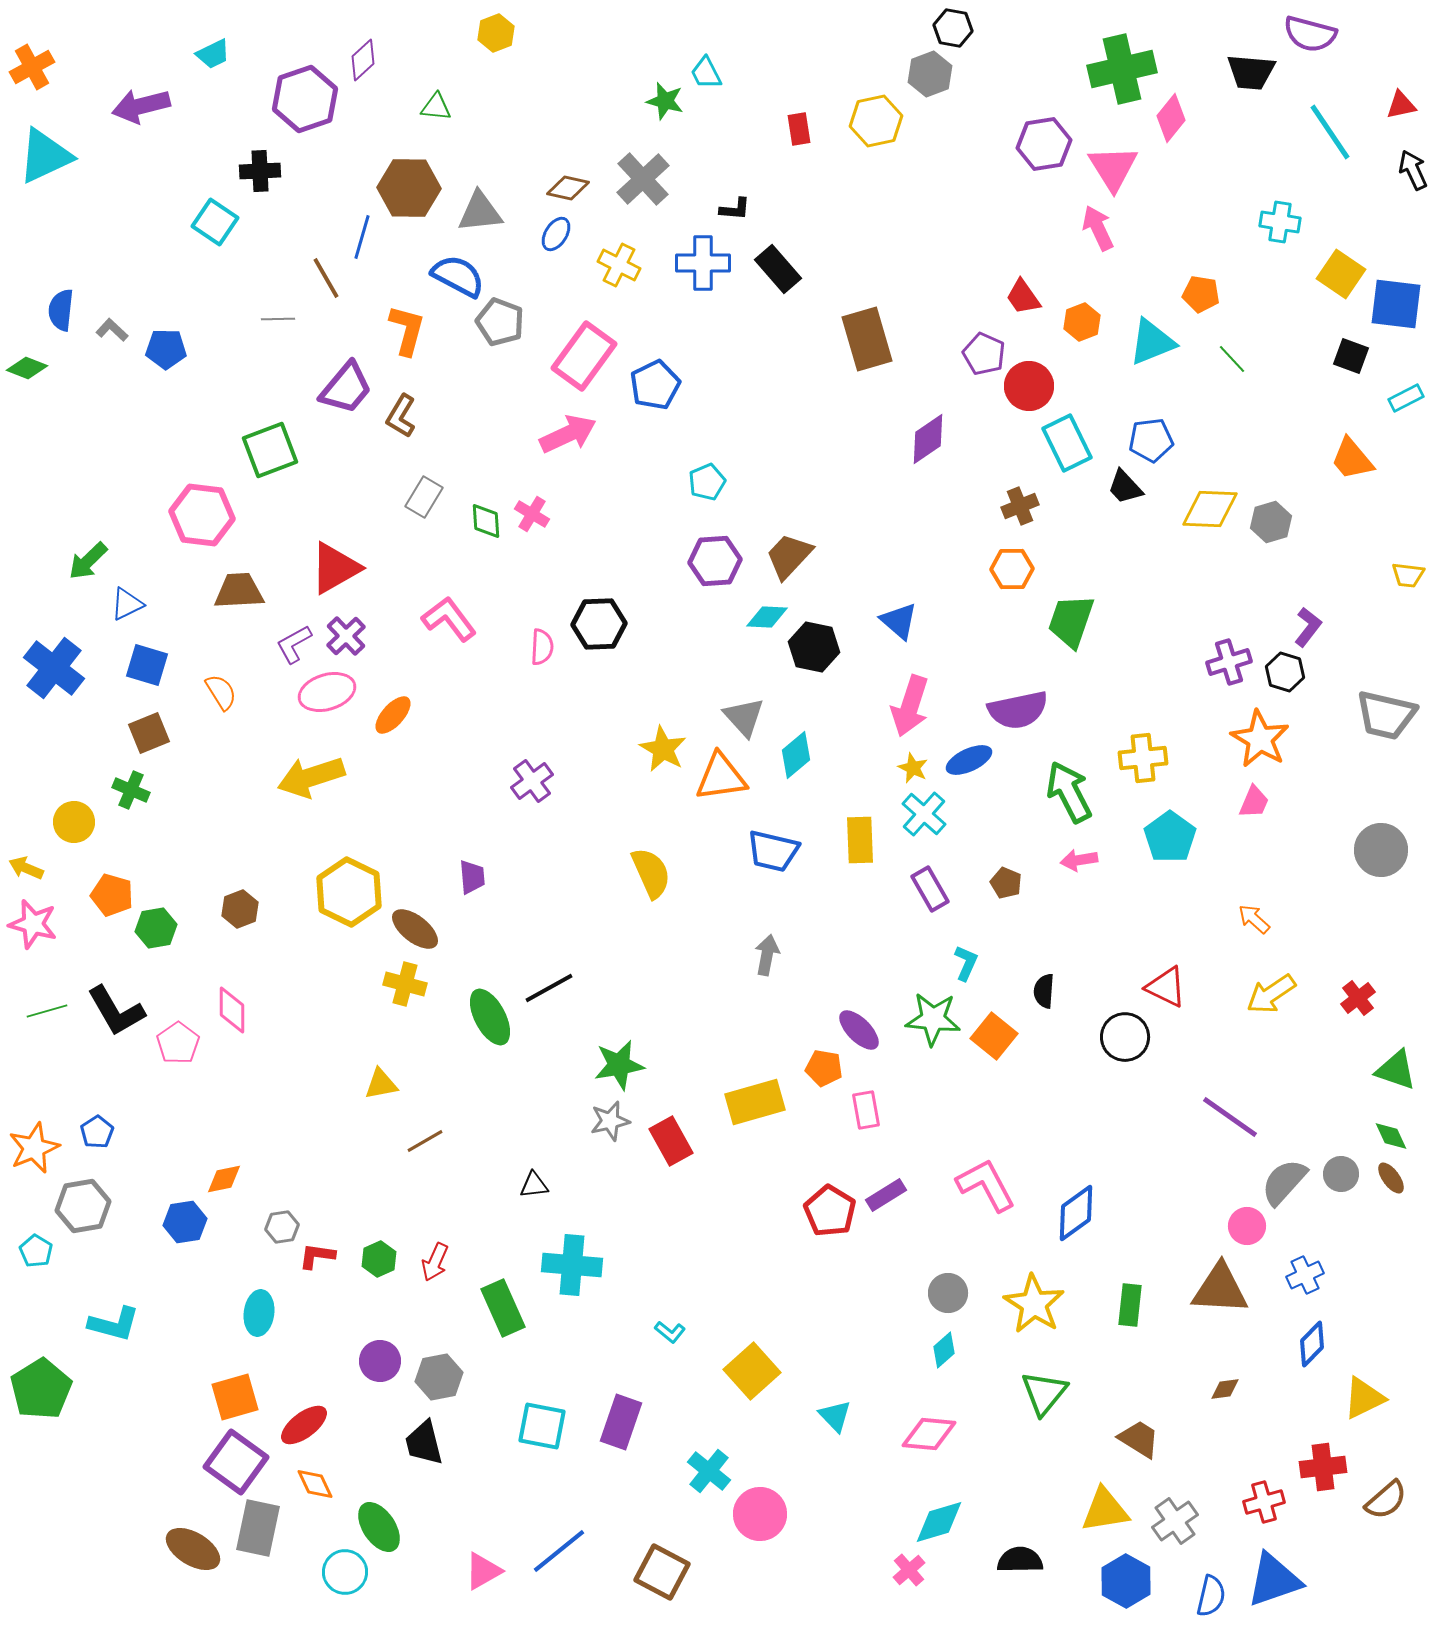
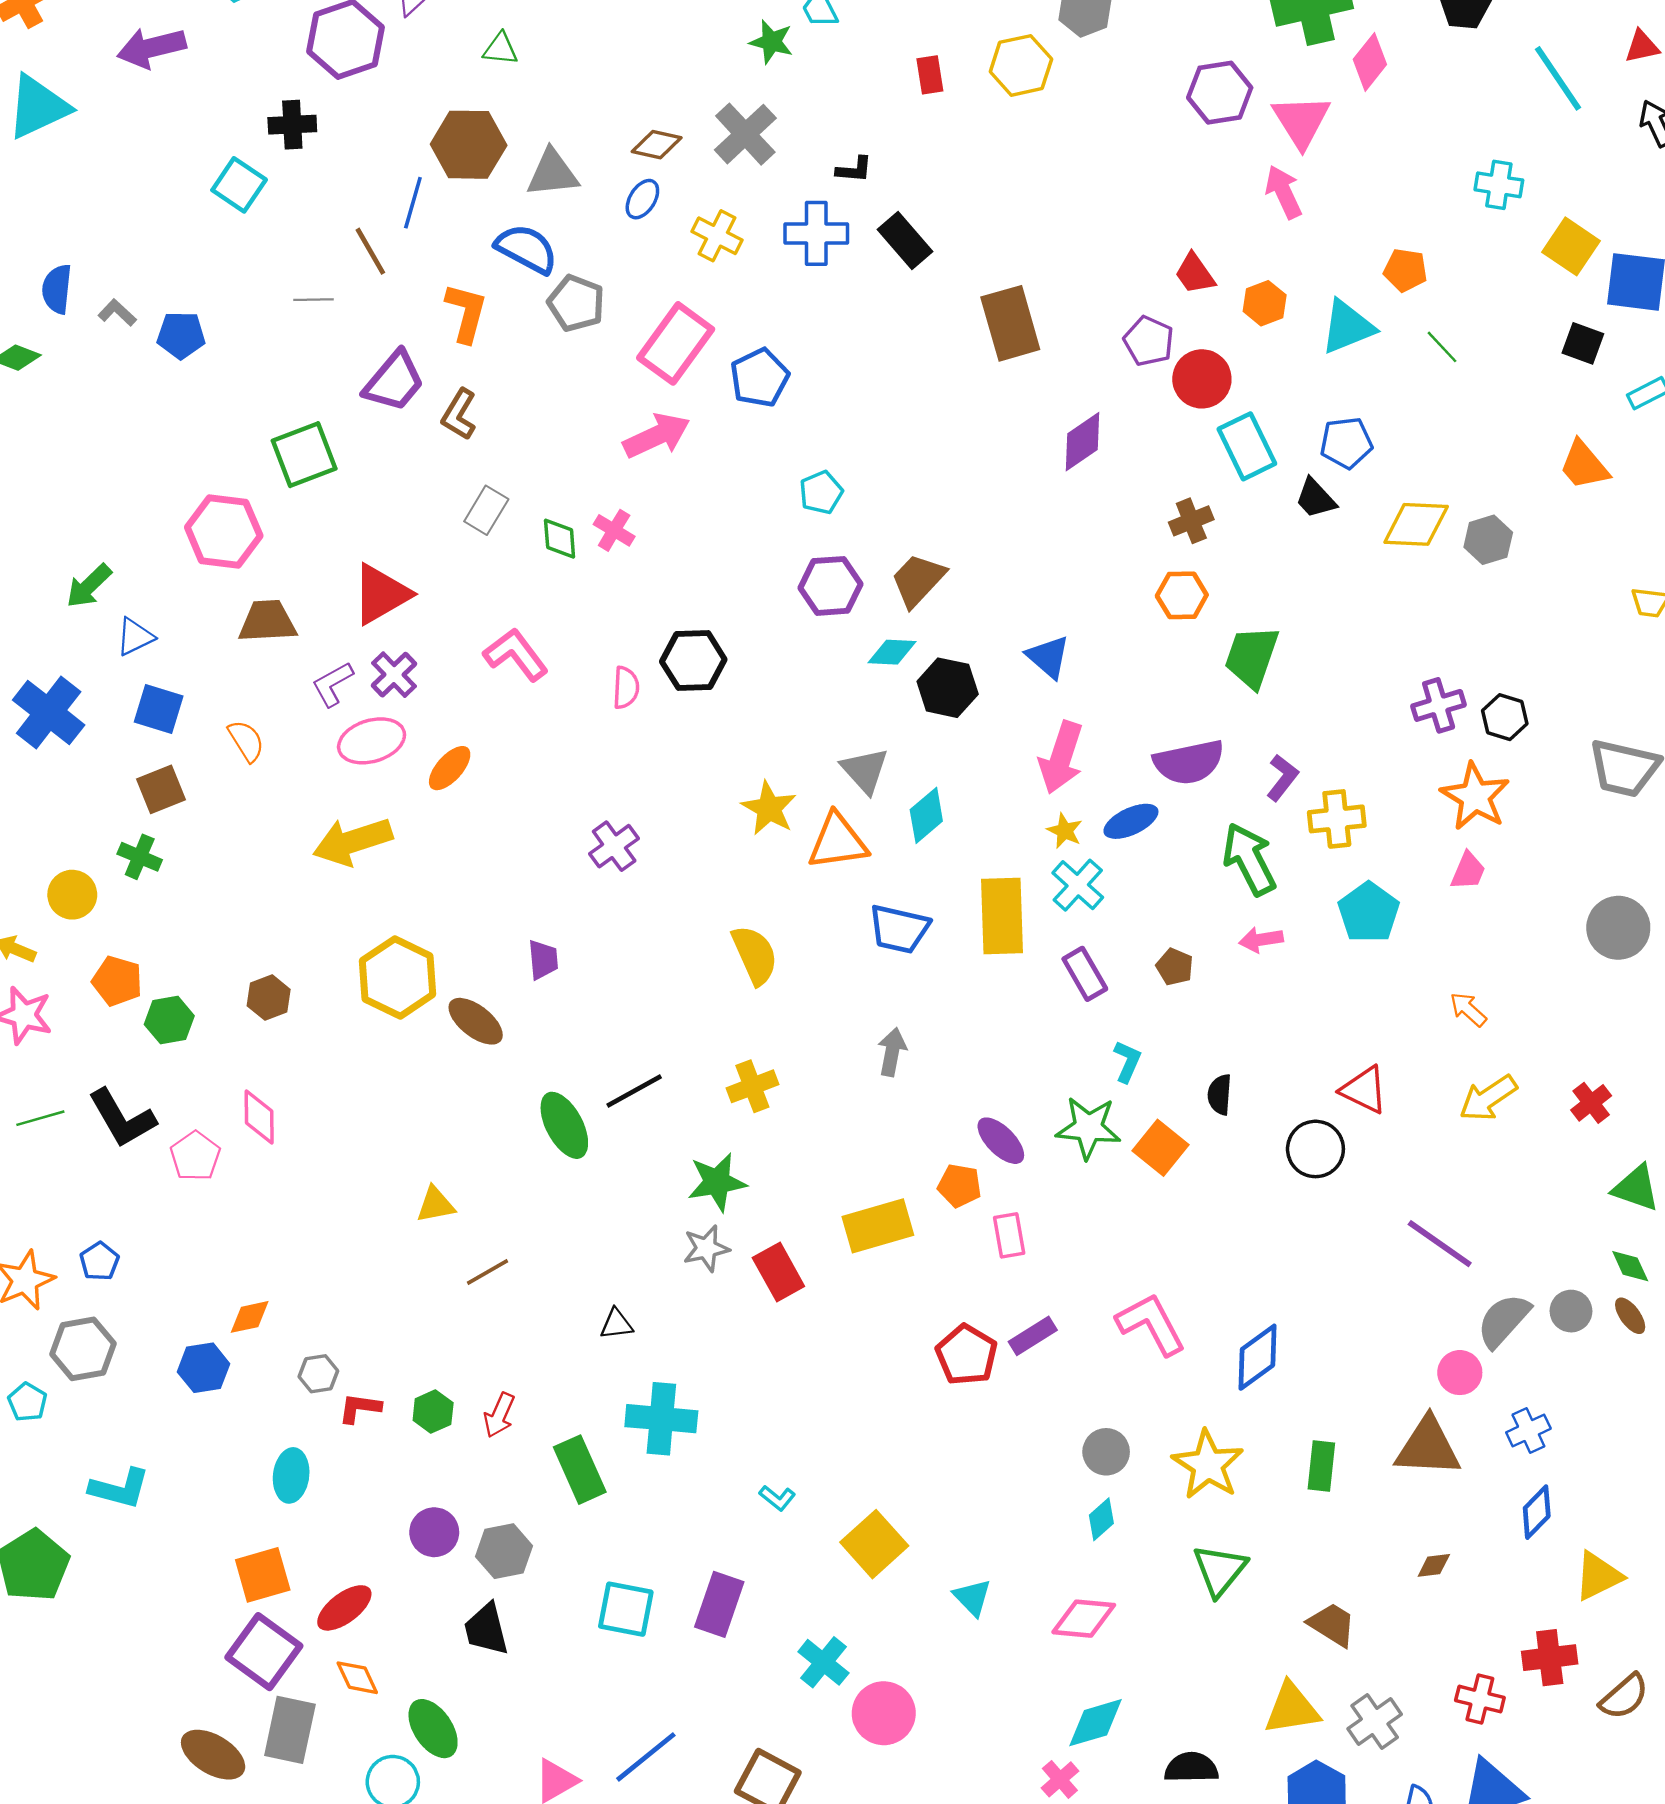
purple L-shape: (1308, 627) -> (1282, 778), moved
yellow rectangle: (860, 840) -> (1002, 916), size x1.4
yellow cross: (405, 984) -> (752, 1086), moved, turned -36
red cross: (1264, 1502) -> (1480, 1699), turned 30

